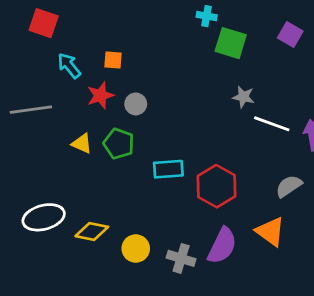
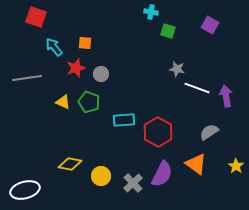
green square: (231, 43) -> (168, 31), size x0.7
white ellipse: (44, 217) -> (25, 190), moved
gray cross: (181, 258) -> (133, 183), turned 30

